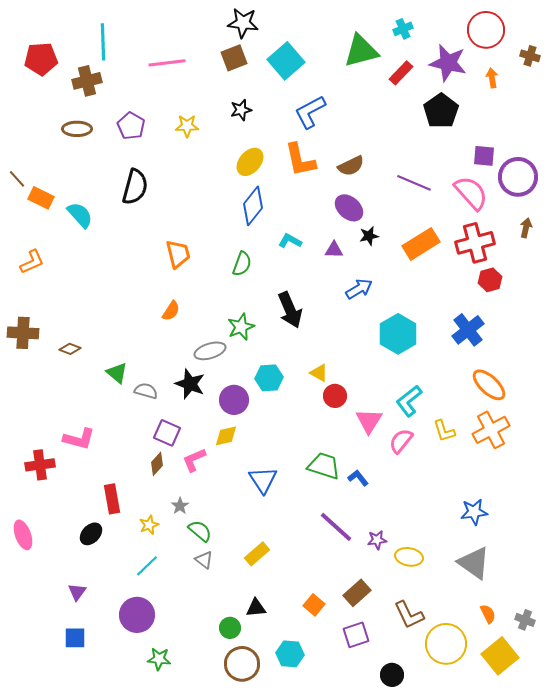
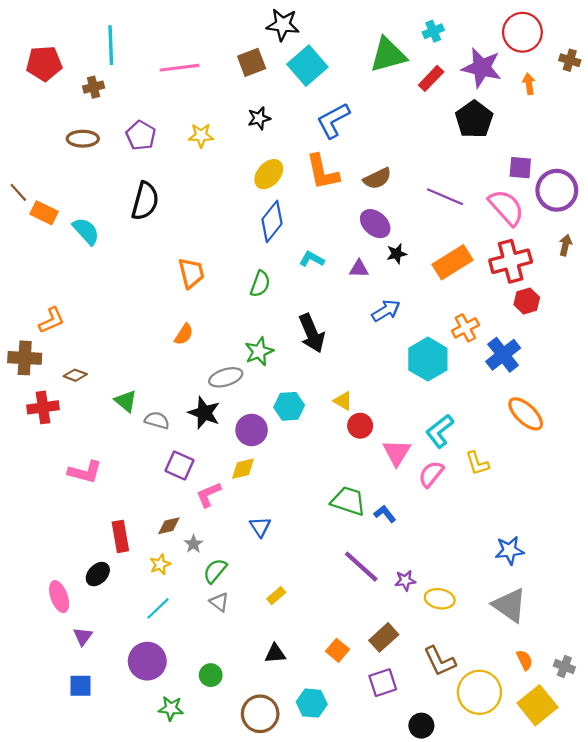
black star: (243, 23) -> (283, 25), moved
brown cross: (87, 81) -> (94, 87), size x0.7
orange L-shape: (32, 262) -> (52, 320), moved
orange cross: (491, 430) -> (465, 328), moved, size x0.7
brown diamond: (157, 464) -> (169, 526), moved, turned 35
red cross: (40, 465) -> (43, 407), moved
blue triangle: (263, 480) -> (260, 527), moved, size x0.7
green semicircle: (200, 531) -> (215, 571), turned -90
pink ellipse: (23, 535) -> (59, 597), moved
yellow rectangle: (257, 554) -> (276, 596), size x0.7
green circle: (230, 628) -> (211, 675), moved

